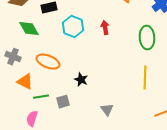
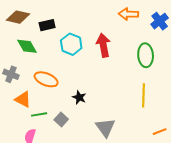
red arrow: (105, 28) -> (103, 45), size x1.6
gray square: (63, 102) -> (61, 120), turned -32
gray triangle: (107, 110) -> (105, 128), size x1.5

